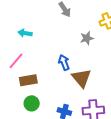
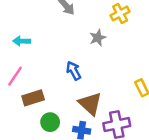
brown triangle: (81, 78) -> (90, 104), moved
green circle: (32, 103) -> (50, 122), moved

